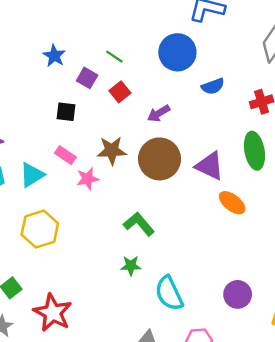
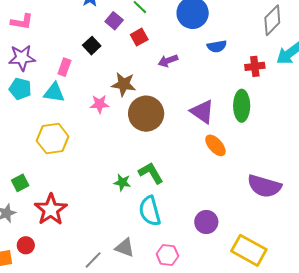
black square: (66, 112) -> (92, 46), turned 30
pink rectangle: (65, 155) -> (64, 67), moved, turned 66
brown circle: (160, 159) -> (146, 114), moved
cyan triangle: (32, 175) -> (54, 93), turned 30
green L-shape: (139, 224) -> (151, 173), moved

